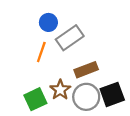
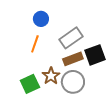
gray rectangle: (70, 38) -> (71, 38), moved
black square: (112, 94) -> (95, 55), moved

